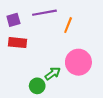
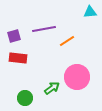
orange line: (68, 25) -> (67, 41), turned 35
green circle: (37, 86) -> (25, 98), moved

